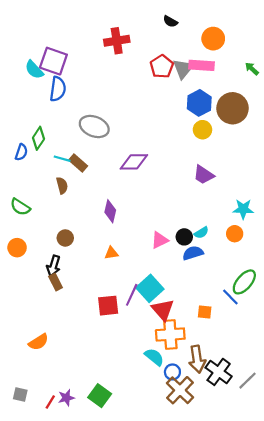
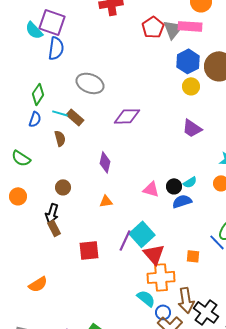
blue semicircle: (21, 152) -> (35, 119), moved
pink triangle: (160, 240) -> (151, 189), turned 42
red square: (108, 306) -> (89, 250), moved

